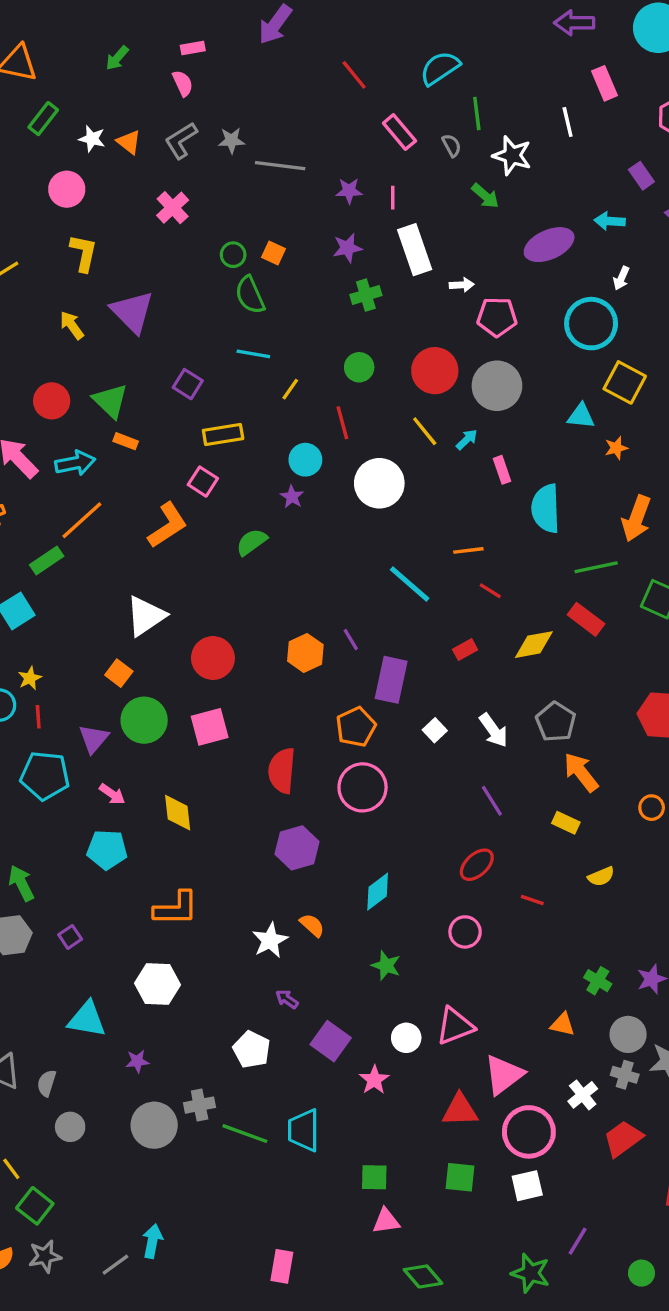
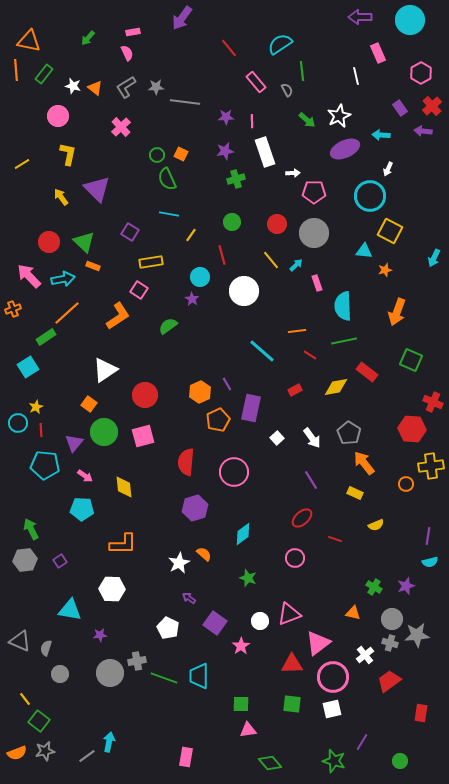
white star: (512, 156) -> (339, 116), moved, turned 30
red circle: (435, 371) -> (277, 224), size x0.7
green line: (596, 567) -> (344, 341), moved
orange pentagon: (356, 727) -> (218, 420), moved

